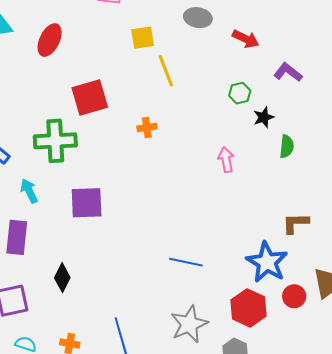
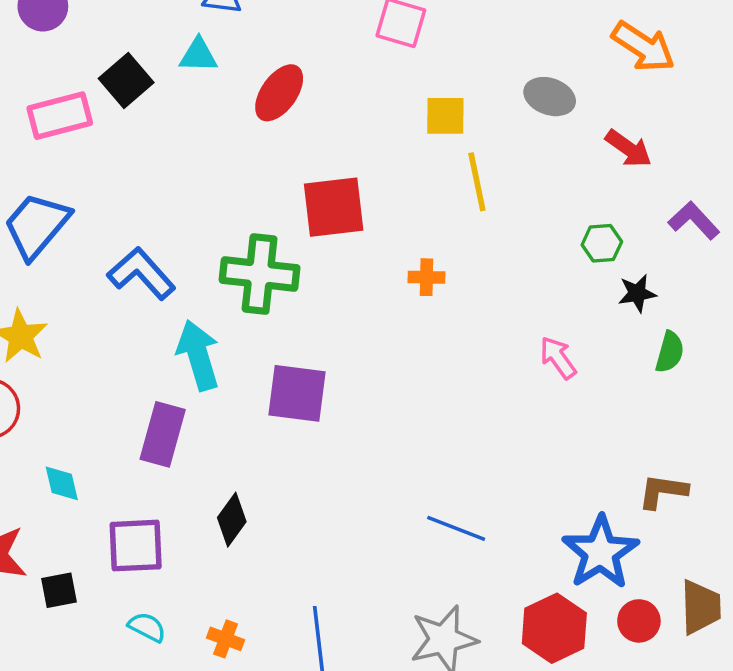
pink arrow: (226, 160) -> (558, 358), turned -35
cyan arrow: (29, 191) -> (198, 355), size x1.5

